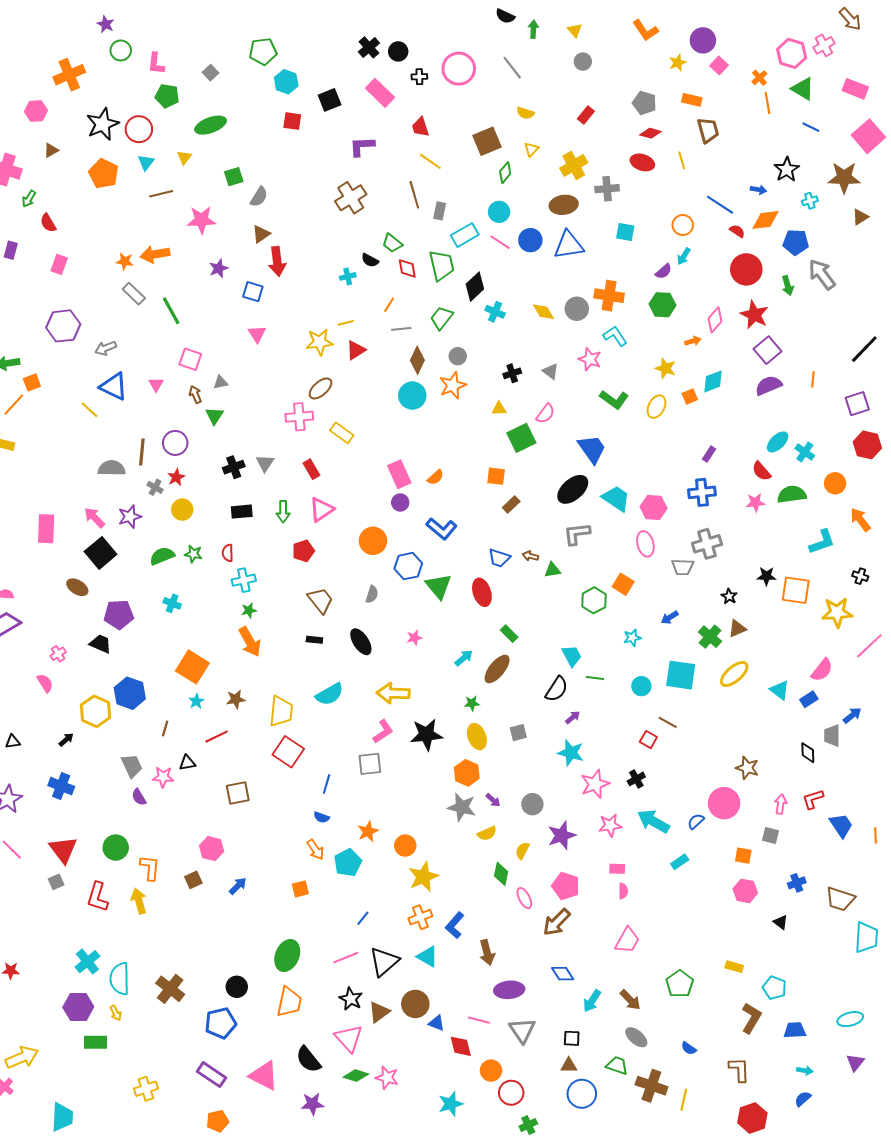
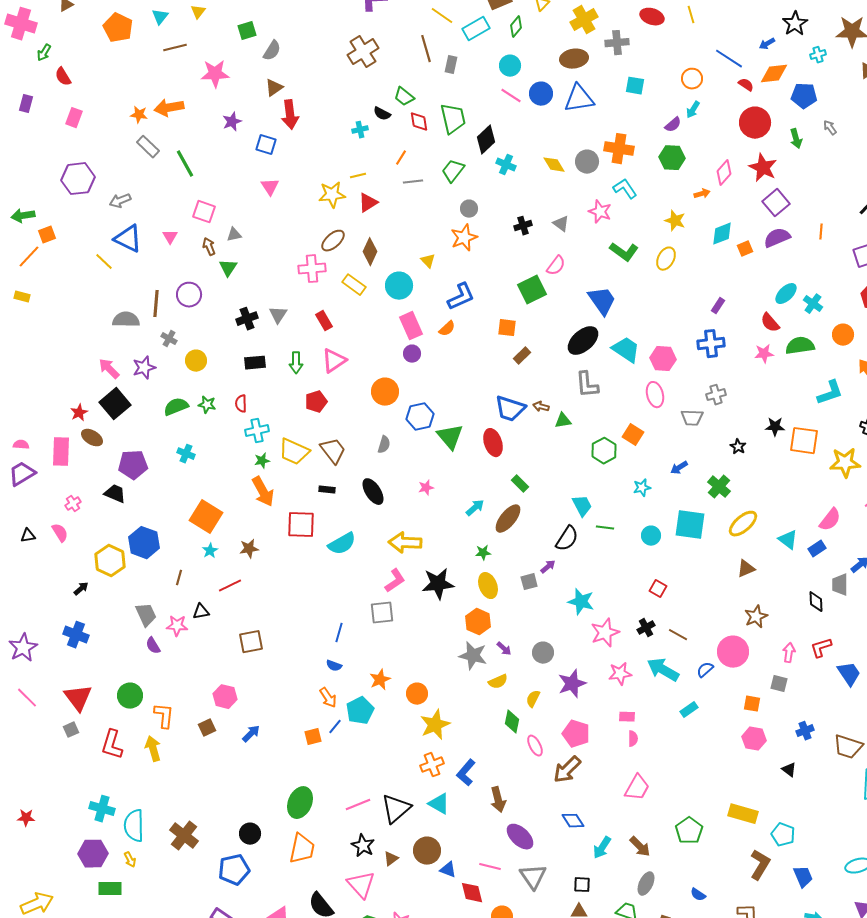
blue arrow: (758, 190) -> (767, 44), turned 140
cyan rectangle: (465, 235) -> (476, 29), moved
gray arrow: (822, 274) -> (830, 128), size x0.5
brown diamond: (417, 360) -> (370, 252), moved
cyan circle: (412, 396) -> (399, 286), moved
orange square: (690, 397) -> (745, 249), moved
yellow triangle: (499, 409) -> (428, 261), moved, turned 49
red star: (176, 477) -> (79, 413), moved
pink rectangle: (46, 529) -> (61, 452), moved
blue L-shape: (442, 529) -> (461, 297), moved, turned -64
gray L-shape: (577, 534) -> (587, 385), turned -88
gray cross: (707, 544) -> (716, 395), size x0.7
blue trapezoid: (499, 558) -> (510, 409), size x1.4
brown triangle: (737, 629) -> (746, 569), moved
yellow trapezoid: (281, 711) -> (294, 452), moved, turned 108
purple arrow: (573, 717) -> (548, 567), moved
brown line: (668, 722) -> (678, 635), moved
black triangle: (13, 742) -> (28, 536), moved
red square: (288, 752) -> (301, 525), moved, turned -32
brown star: (747, 768) -> (756, 617), turned 30
blue line: (363, 918) -> (335, 727), moved
cyan cross: (87, 962) -> (102, 809), turned -35
yellow rectangle: (734, 967) -> (743, 814), size x1.6
purple ellipse: (509, 990) -> (520, 837), turned 48
brown triangle: (379, 1012) -> (391, 859), size x0.7
blue trapezoid: (795, 1030) -> (803, 877), turned 70
gray ellipse: (636, 1037) -> (646, 884), turned 75

